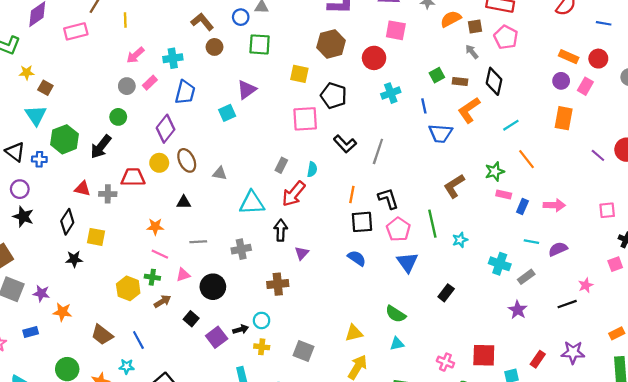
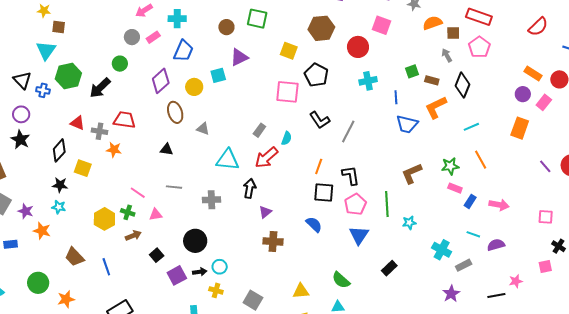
brown circle: (215, 47) -> (226, 27), moved
brown square: (45, 88) -> (59, 27), turned -32
yellow circle: (159, 163) -> (194, 87), moved
orange star: (155, 227) -> (114, 150), moved
brown cross: (278, 284) -> (273, 241), moved
black circle: (213, 287) -> (195, 241), moved
cyan star: (127, 366) -> (59, 207), moved

